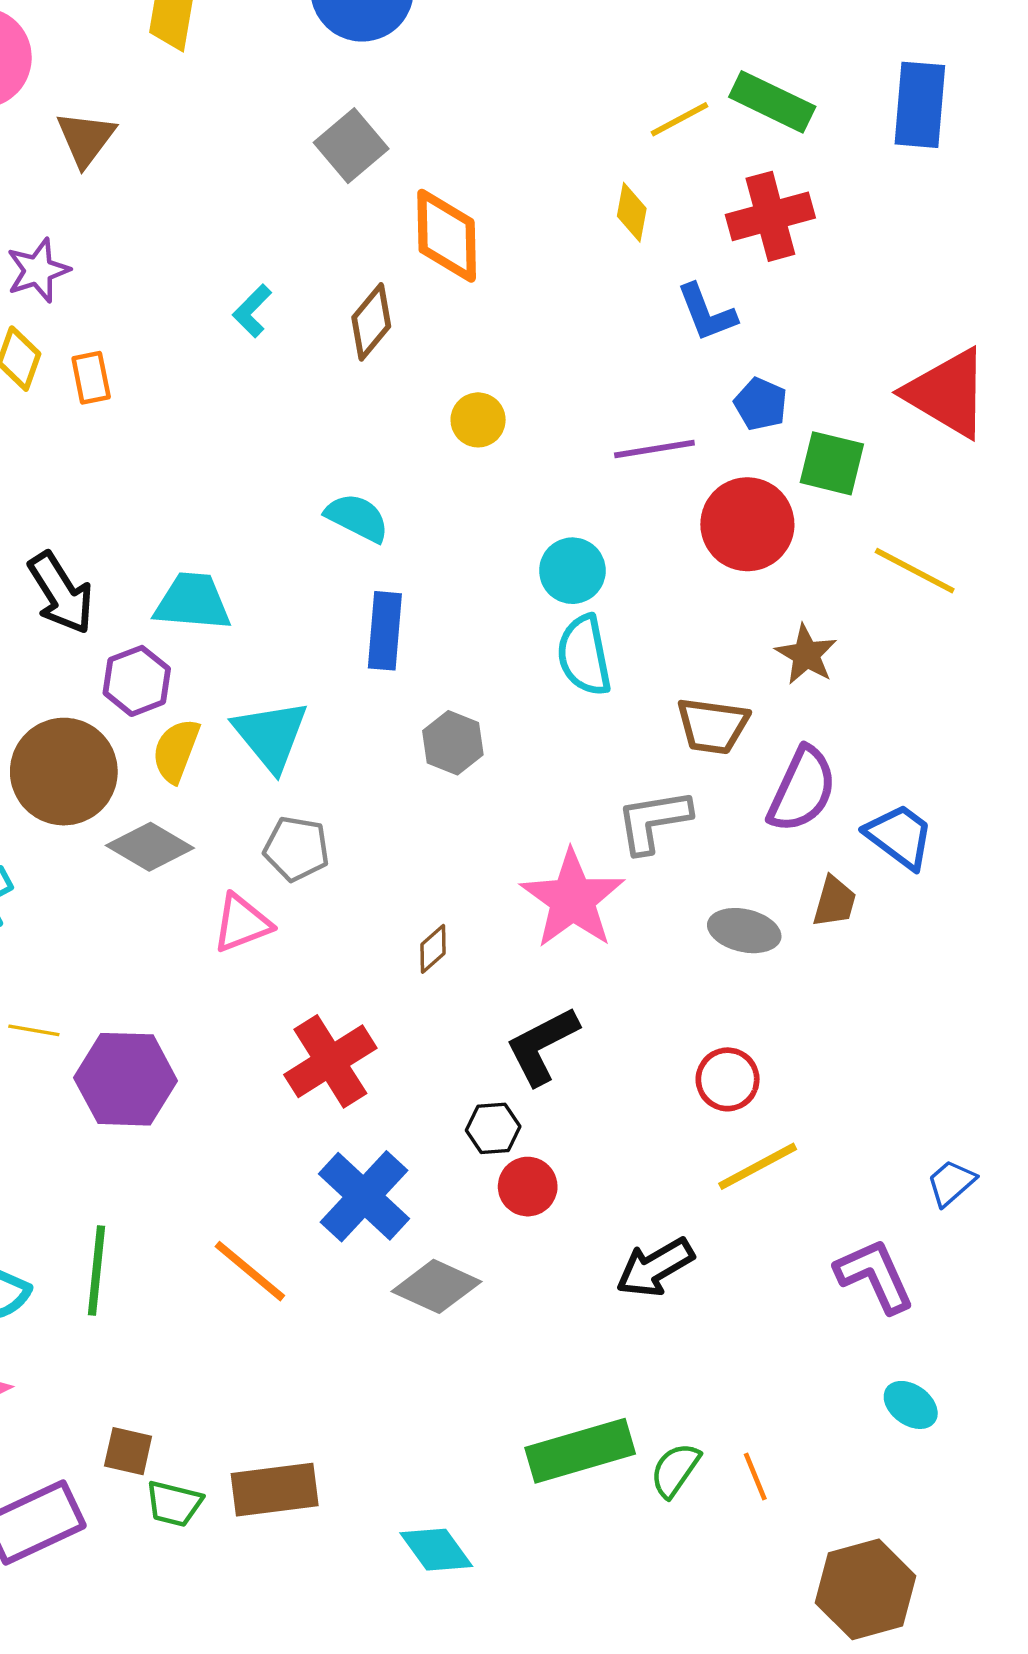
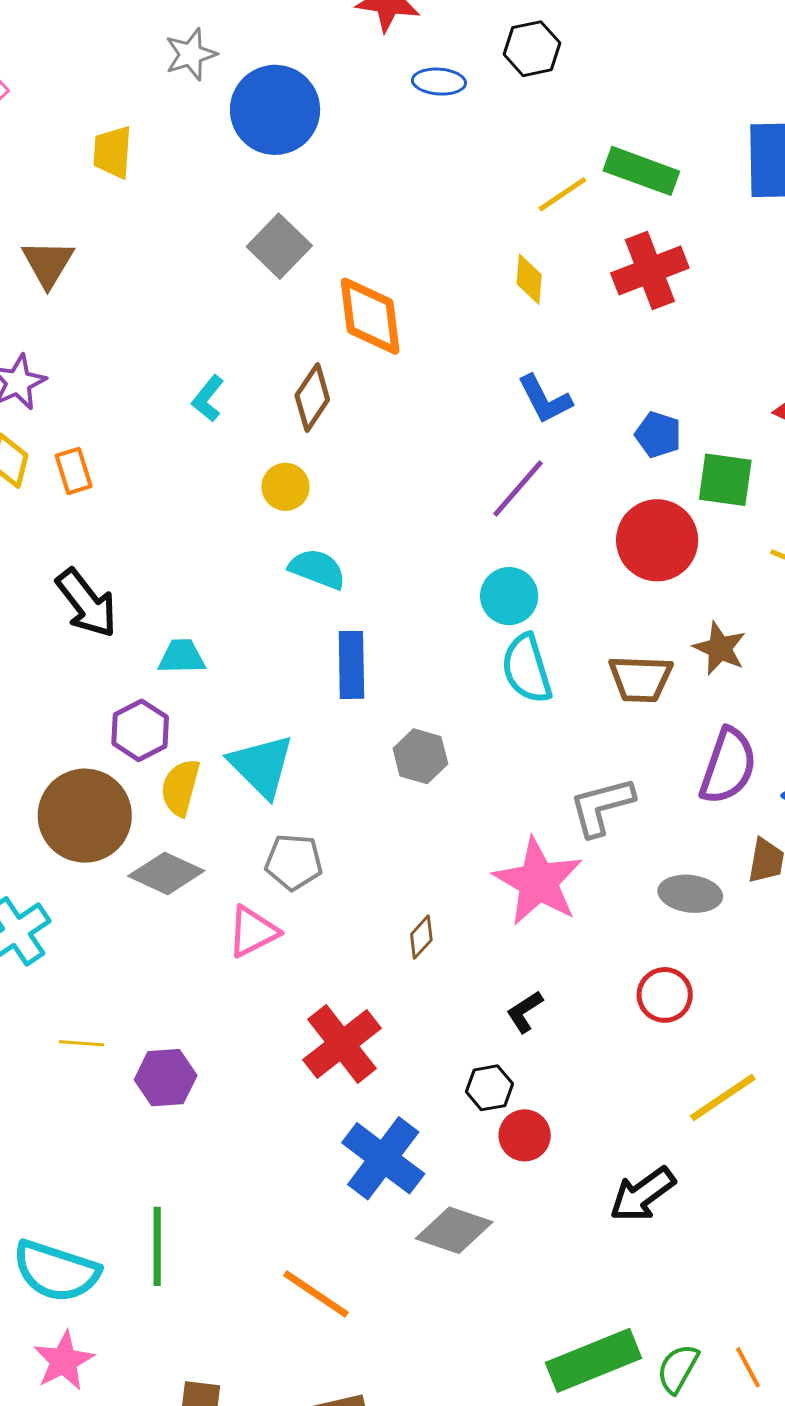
blue L-shape: (707, 313) -> (545, 399), moved
yellow circle: (478, 420) -> (285, 487), moved
purple line: (654, 449) -> (518, 489), moved, turned -34
black arrow: (61, 593) -> (87, 603), moved
cyan trapezoid: (193, 602) -> (182, 657), size x0.7
brown trapezoid: (713, 726) -> (640, 679), moved
black L-shape: (542, 1046) -> (525, 1012), size x0.6
purple hexagon: (126, 1079) -> (166, 1078), size x0.7
red circle: (728, 1079) -> (665, 995), moved
orange line: (250, 1271) -> (316, 1294), moved

